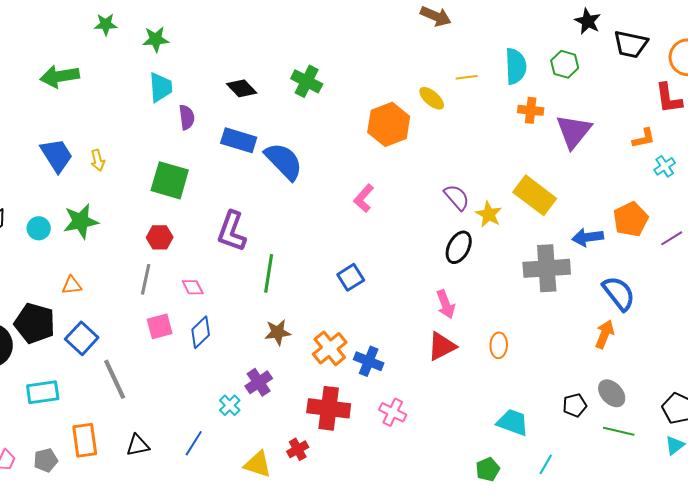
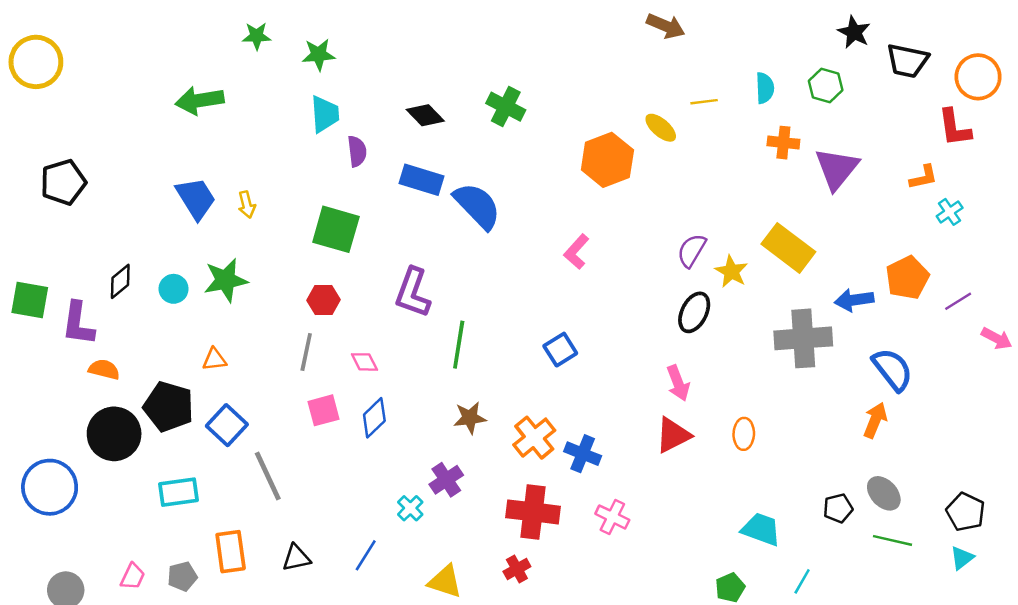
cyan semicircle: (516, 66) -> (765, 88), size x0.7
purple semicircle: (457, 197) -> (692, 250), turned -108
red cross: (298, 449) -> (517, 569), moved

